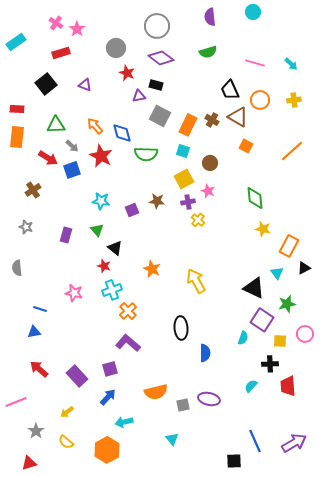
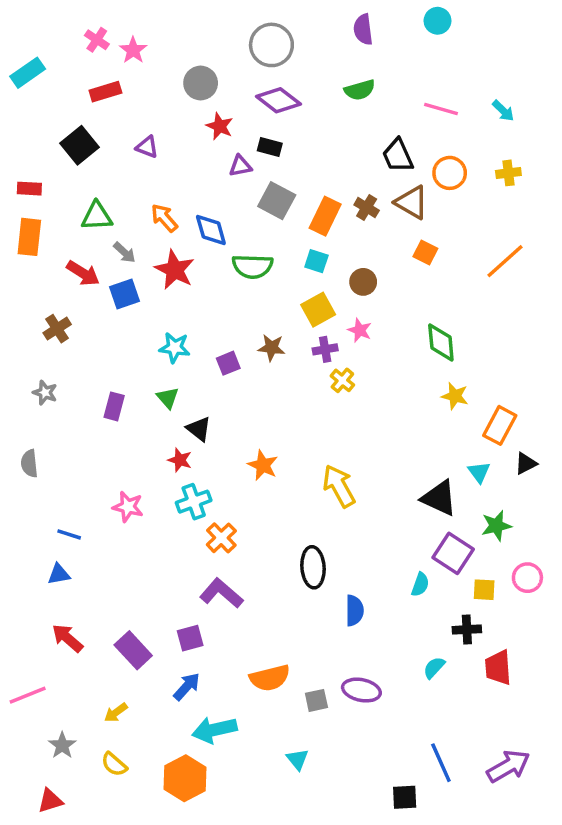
cyan arrow: (124, 422) -> (214, 730), size x1.4

